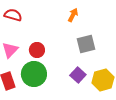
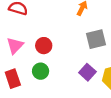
green circle: (34, 74) -> (41, 71), size x0.6

